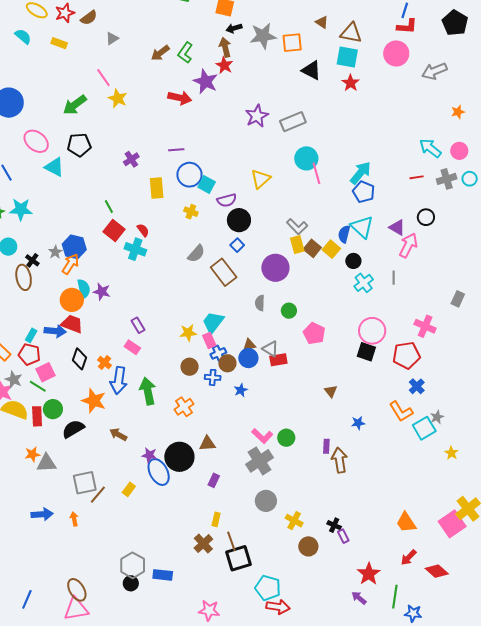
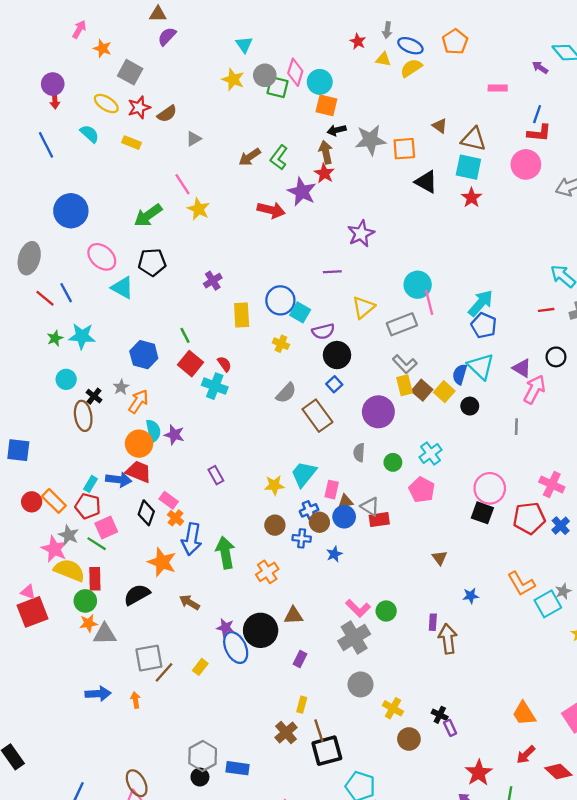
gray rectangle: (293, 122) -> (402, 324), moved
purple line: (176, 150) -> (332, 272), moved
blue hexagon: (74, 247) -> (144, 355), moved
cyan cross: (364, 283) -> (430, 454), moved
pink rectangle: (209, 340) -> (332, 490), moved, turned 35
pink rectangle: (132, 347) -> (169, 500), moved
blue cross: (417, 386) -> (561, 526), moved
green circle: (53, 409) -> (85, 601), moved

